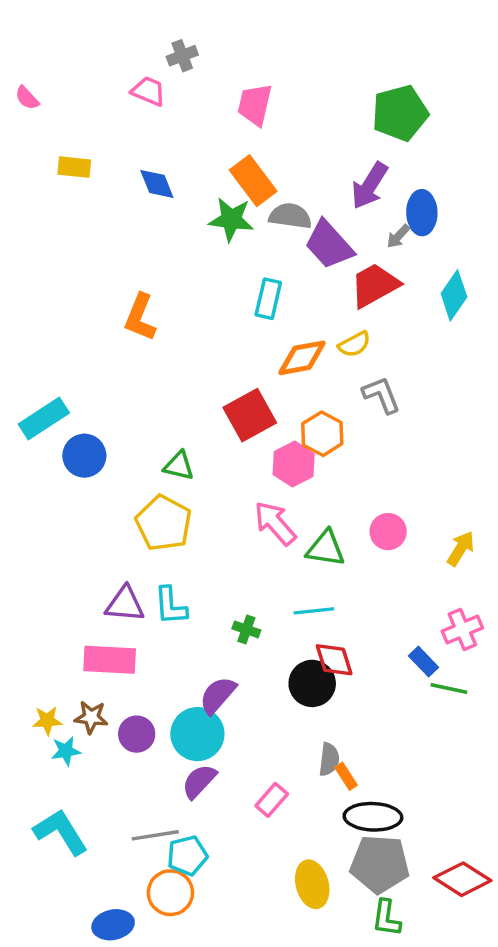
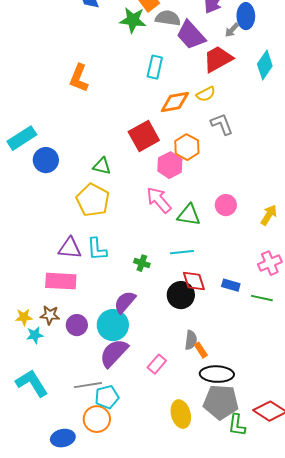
blue rectangle: (424, 662) -> (231, 285), moved, turned -30
purple semicircle: (199, 781) -> (114, 353), size x1.4
green L-shape: (386, 918) -> (237, 425), moved

